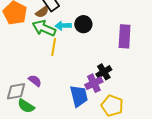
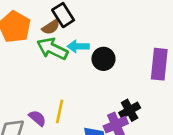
black circle: (83, 24) -> (103, 59), moved
yellow line: (54, 47) -> (60, 111), moved

